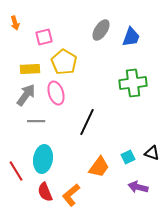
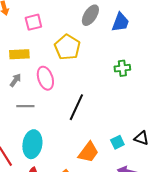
yellow pentagon: (64, 62) -> (67, 47), moved
green cross: (133, 83) -> (122, 68), size x0.6
gray arrow: (26, 95) -> (15, 80), size x0.6

